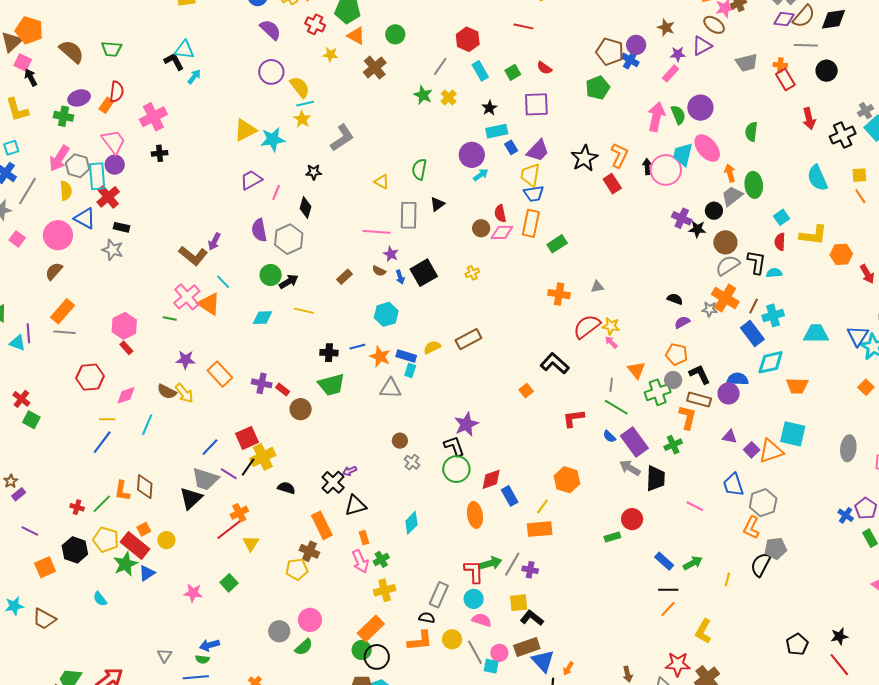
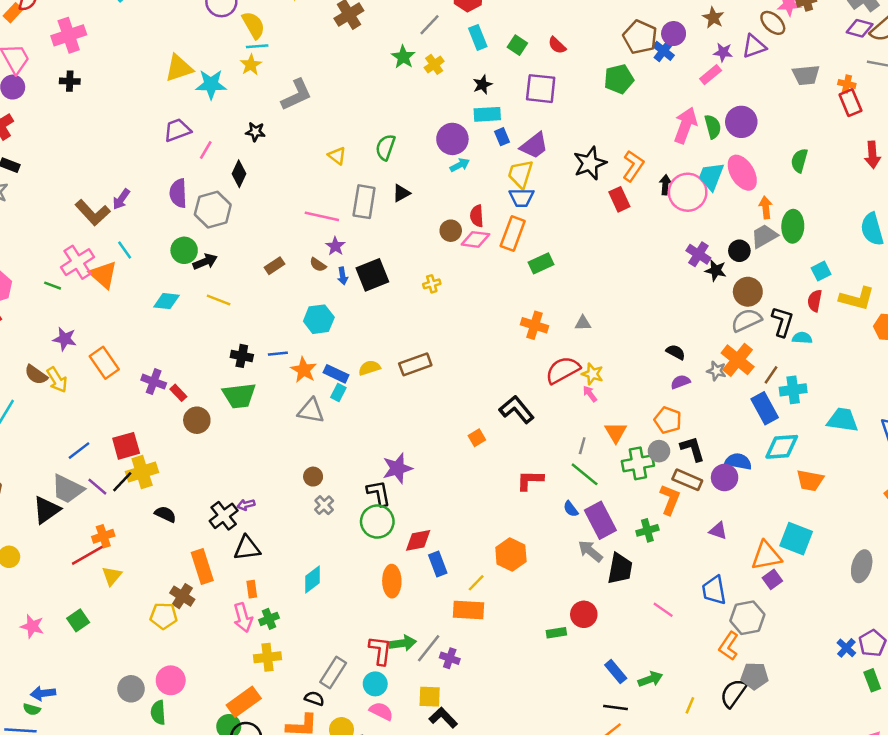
green square: (513, 72) -> (517, 45), turned -35
purple square: (752, 450) -> (772, 579), moved
green semicircle: (304, 647) -> (158, 712), turned 120

